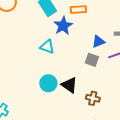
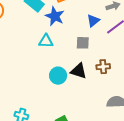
gray square: (92, 60) -> (83, 43), moved
brown cross: (93, 98) -> (103, 67), moved

